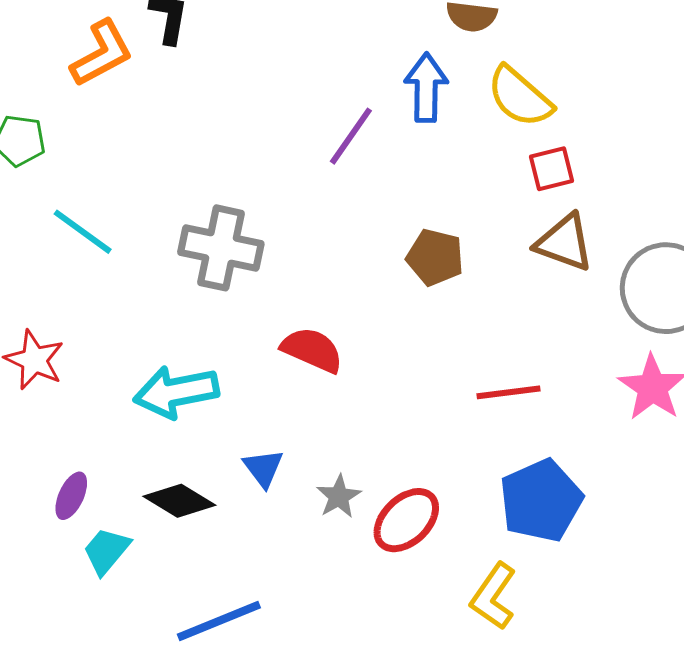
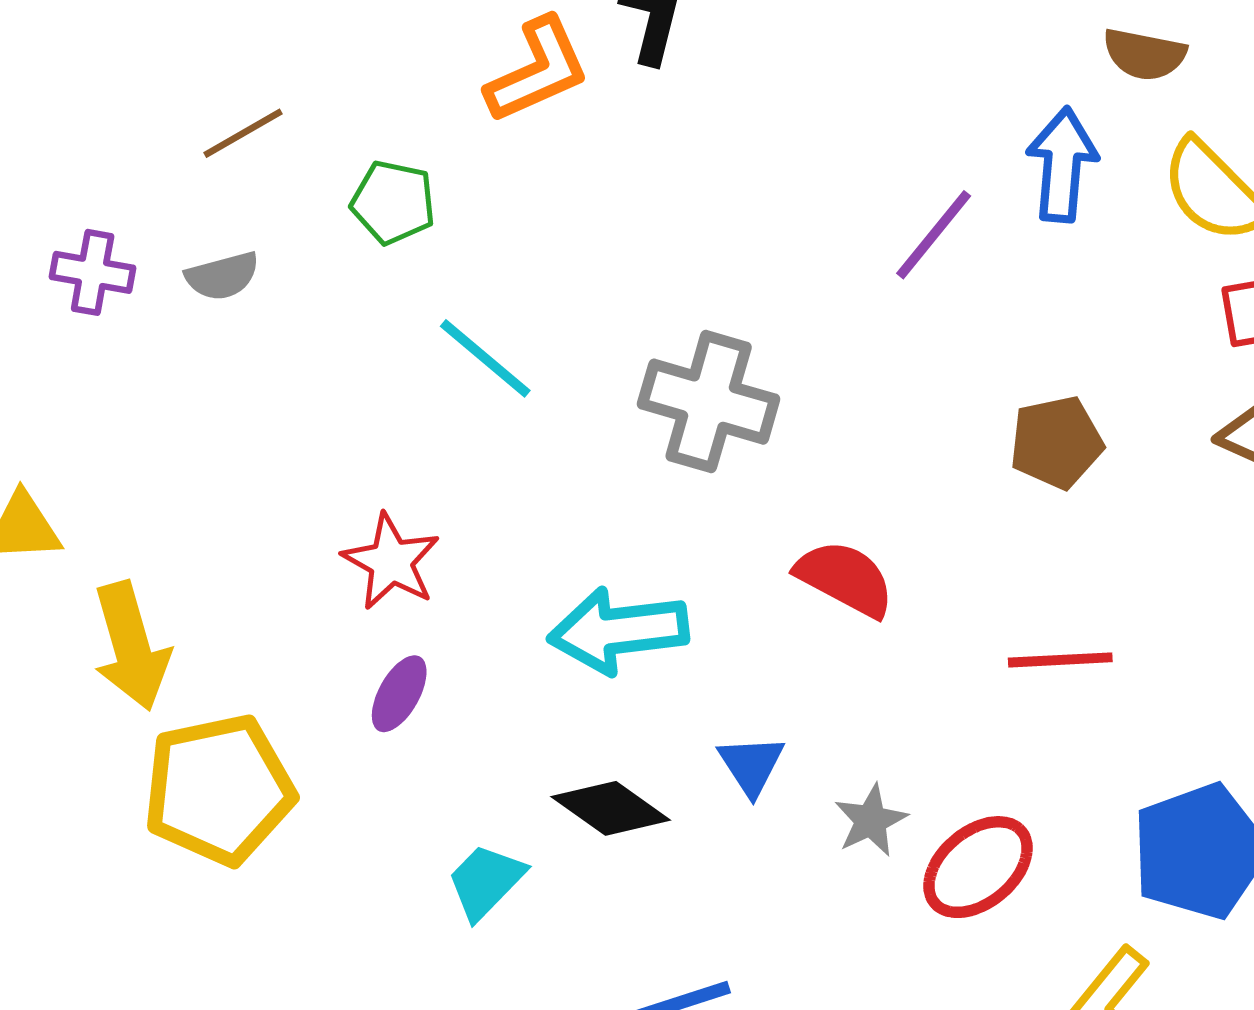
brown pentagon: (435, 257) -> (1056, 442), turned -30
red line: (508, 392) -> (1060, 660), moved
purple ellipse: (71, 496) -> (399, 694), moved

